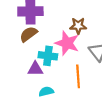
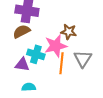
pink star: (67, 43) -> (56, 46), turned 30
orange line: (78, 76) -> (61, 63), moved

